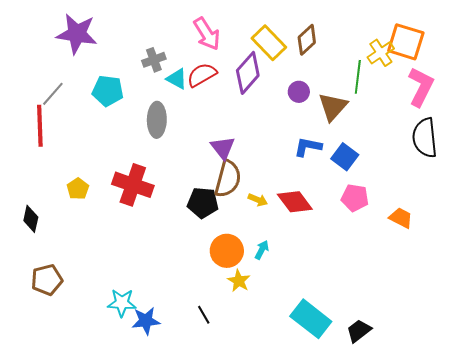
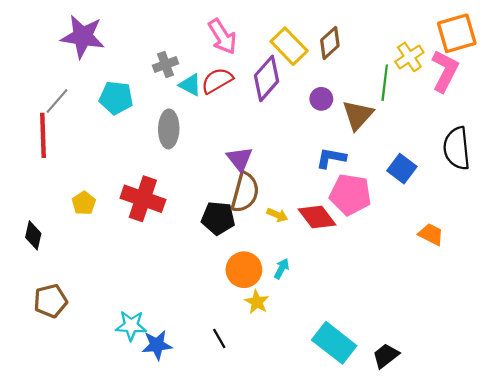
orange square: (406, 42) -> (457, 33), moved, turned -33
pink L-shape: (421, 87) -> (445, 71), moved
blue square: (345, 157) -> (402, 169), moved
pink pentagon: (355, 198) -> (350, 194), moved, size x1.4

